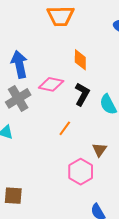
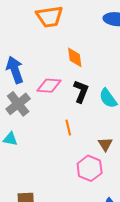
orange line: (65, 128) -> (68, 128), turned -42

